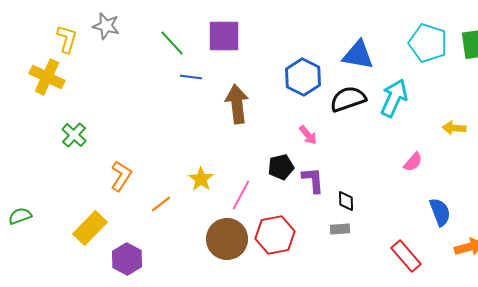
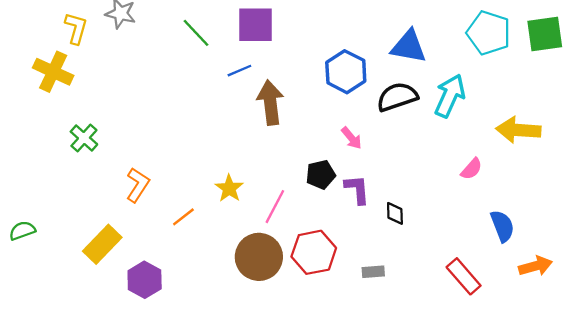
blue line: (191, 77) -> (239, 71), moved, turned -30
yellow arrow: (454, 128) -> (518, 130), size x1.6
gray rectangle: (340, 229) -> (373, 272), moved

